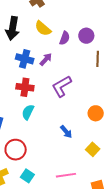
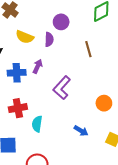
purple circle: (86, 36) -> (61, 22), moved
red cross: (25, 87) -> (18, 108), moved

